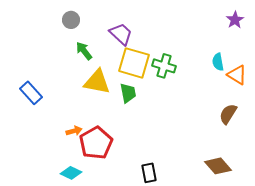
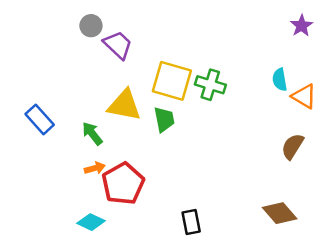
purple trapezoid: (121, 34) -> (118, 45), moved
green arrow: (84, 51) -> (92, 134), moved

